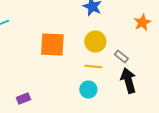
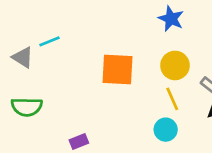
yellow line: (93, 67) -> (172, 99), turned 60

